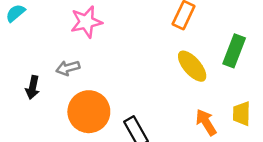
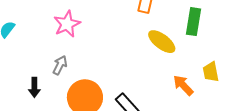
gray arrow: (68, 68) -> (60, 65), turned 144

